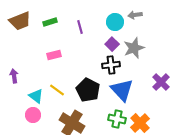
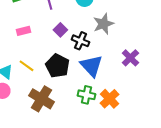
purple square: (112, 44) -> (60, 30), moved
black cross: (111, 65) -> (80, 41), turned 30

